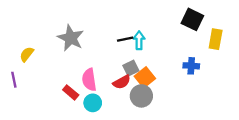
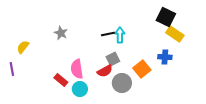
gray star: (71, 38) -> (61, 33), size x0.6
yellow rectangle: (216, 39) -> (175, 34), moved, turned -66
orange square: (145, 77) -> (142, 69), moved

